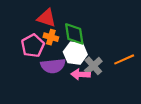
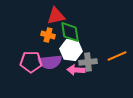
red triangle: (47, 18) -> (56, 16), moved, turned -30
pink pentagon: (33, 46) -> (31, 62), moved, turned 30
gray cross: (93, 66) -> (88, 62), turned 36

